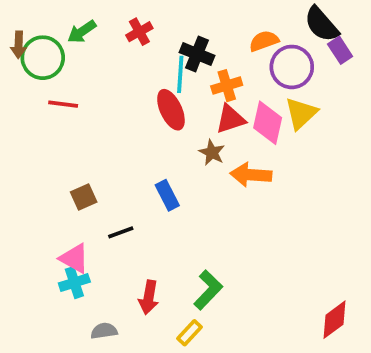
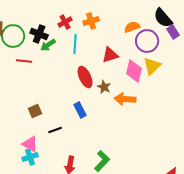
green arrow: (82, 32) -> (48, 45), moved
black cross: (197, 54) -> (39, 34), moved
cyan line: (180, 74) -> (75, 44), moved
orange cross: (227, 86) -> (91, 21), moved
red ellipse: (171, 110) -> (85, 77), moved
red triangle: (230, 119) -> (110, 55), moved

